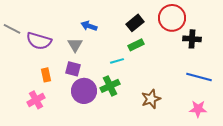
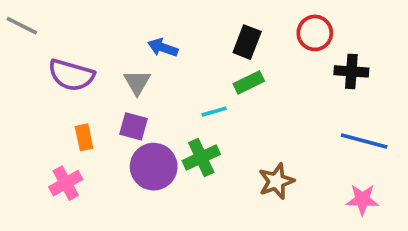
red circle: (172, 18) -> (315, 33), size x0.7
black rectangle: (135, 23) -> (247, 42), turned -30
gray line: (12, 29) -> (22, 26), moved

